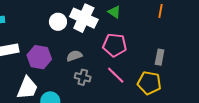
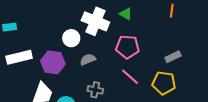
white circle: (58, 22) -> (71, 38), moved
gray rectangle: (160, 57) -> (173, 57), turned 56
gray cross: (83, 77) -> (95, 90), moved

